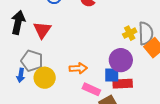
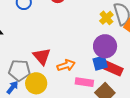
red triangle: (42, 30) -> (42, 56), moved
blue arrow: (21, 75) -> (12, 87), turned -136
red rectangle: (123, 84) -> (113, 68), turned 42

